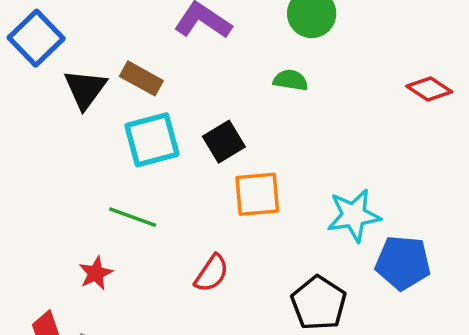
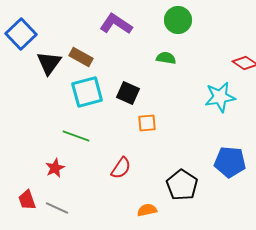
black square: (224, 142) -> (128, 93), turned -35
orange square: (257, 194) -> (147, 123), size x0.7
cyan star: (354, 215) -> (220, 97), moved

